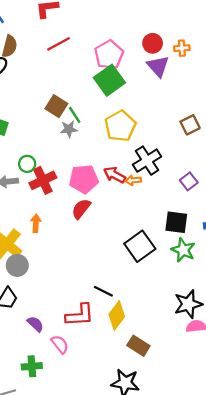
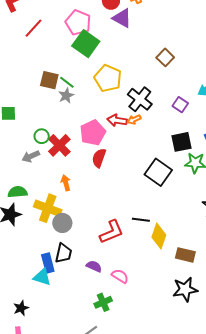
red L-shape: (80, 315) -> (112, 232), moved

